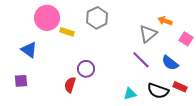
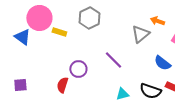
blue triangle: (29, 50) -> (22, 37), moved
purple line: (141, 60) -> (113, 60), moved
purple square: (21, 81) -> (20, 85), moved

